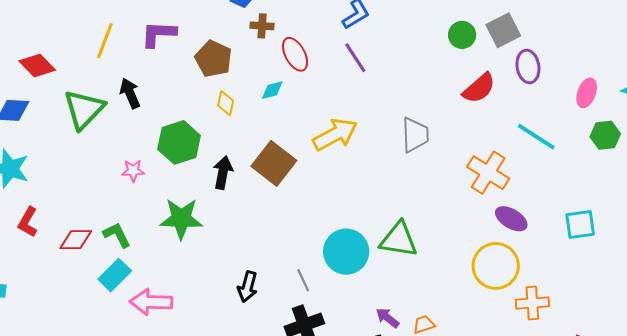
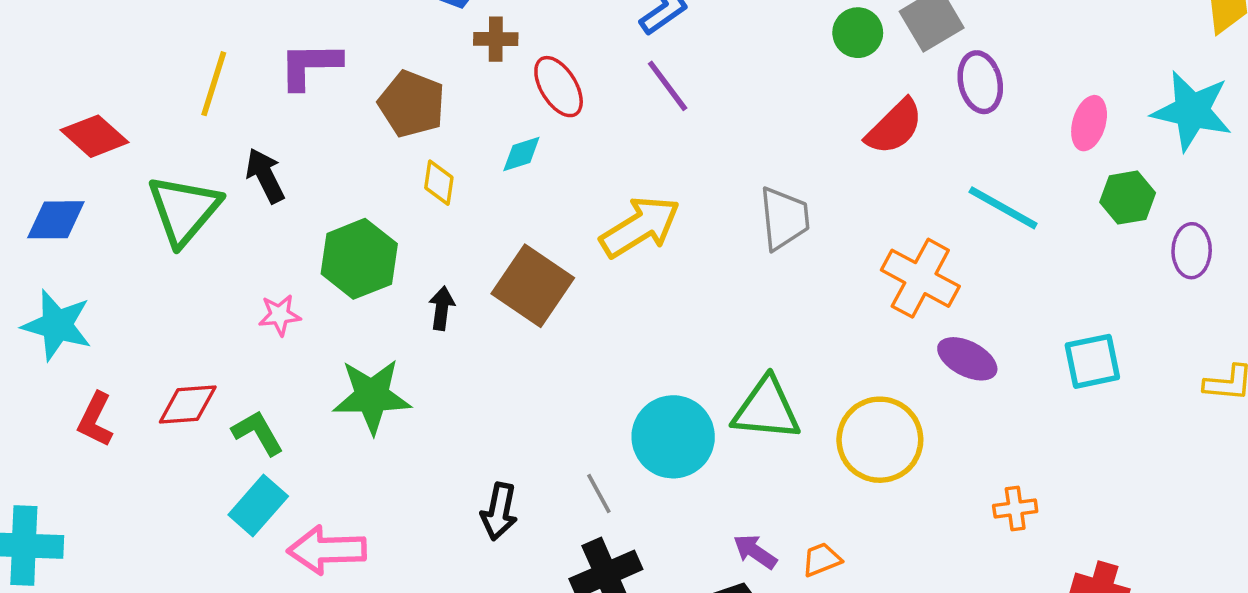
black arrow: (223, 173) -> (442, 308), size x0.7
red diamond: (76, 240) -> (188, 405), moved
yellow circle: (496, 266) -> (880, 440), moved
orange cross: (532, 303) -> (1015, 509), size x0.7

